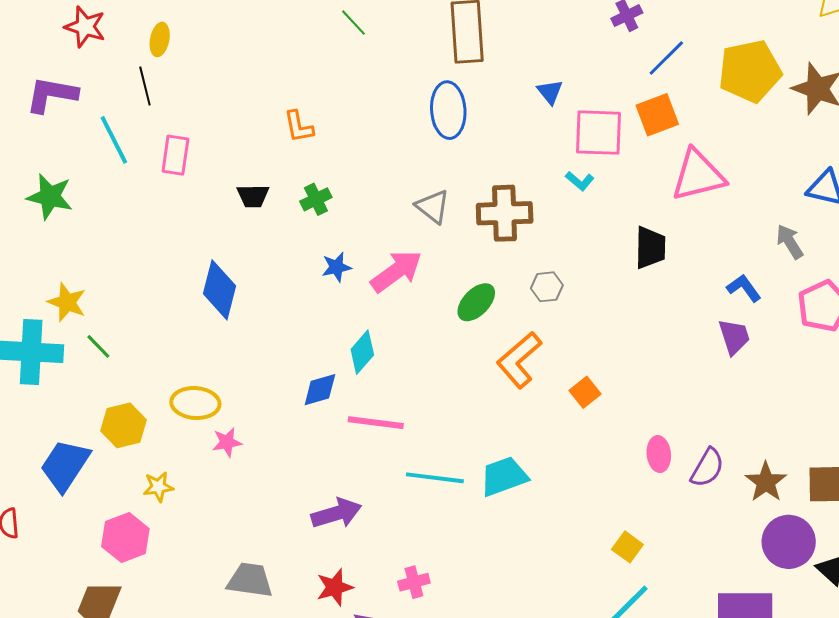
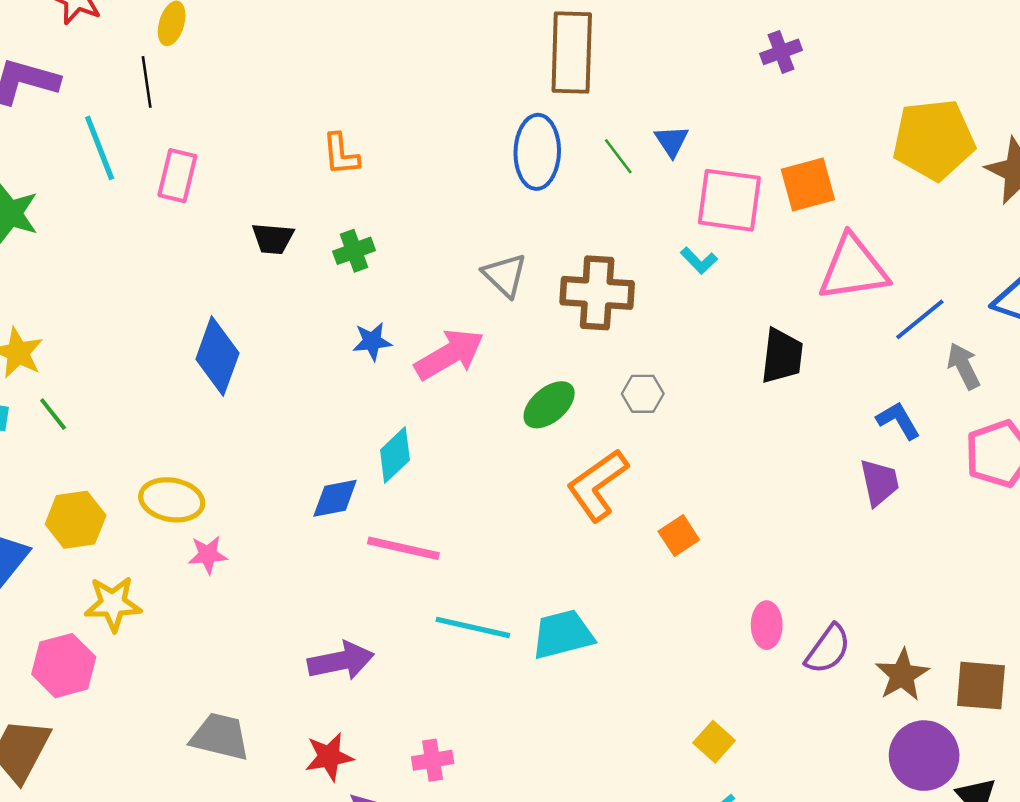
green line: (353, 23) -> (618, 156), moved
blue line: (666, 58) -> (920, 319), moved
yellow star: (158, 487) -> (113, 604), size x1.4

